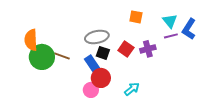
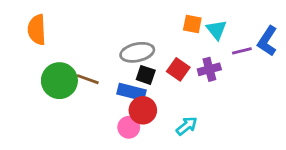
cyan triangle: (170, 21) -> (216, 30), moved
orange semicircle: (31, 40) -> (37, 30), moved
blue rectangle: (93, 65) -> (132, 92), turned -42

